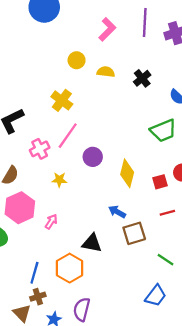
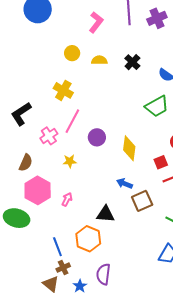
red square: (160, 182) -> (161, 162), moved
blue line: (34, 273) -> (57, 247), turned -30

